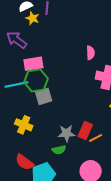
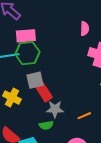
gray square: (44, 96) -> (35, 80), moved
red rectangle: (85, 130) -> (44, 93), moved, turned -60

